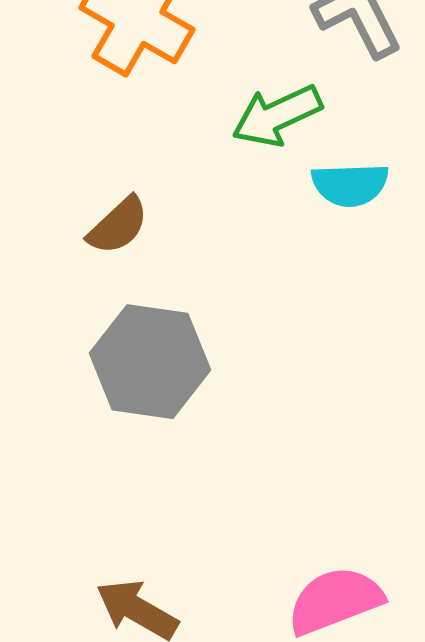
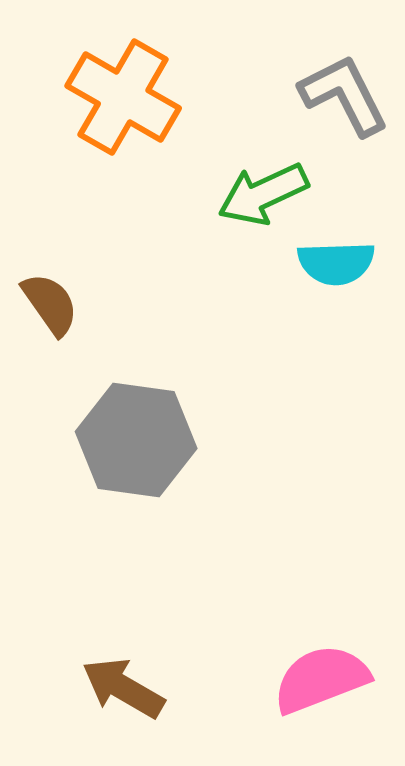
brown semicircle: (118, 226) -> (50, 304), moved, turned -82

